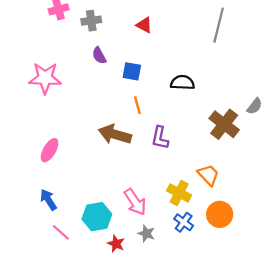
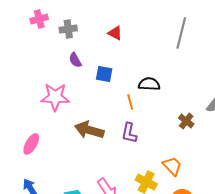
pink star: (45, 78) -> (55, 97), moved
orange line: (137, 105) -> (130, 102), moved
brown cross: (224, 124) -> (186, 121), size x0.6

